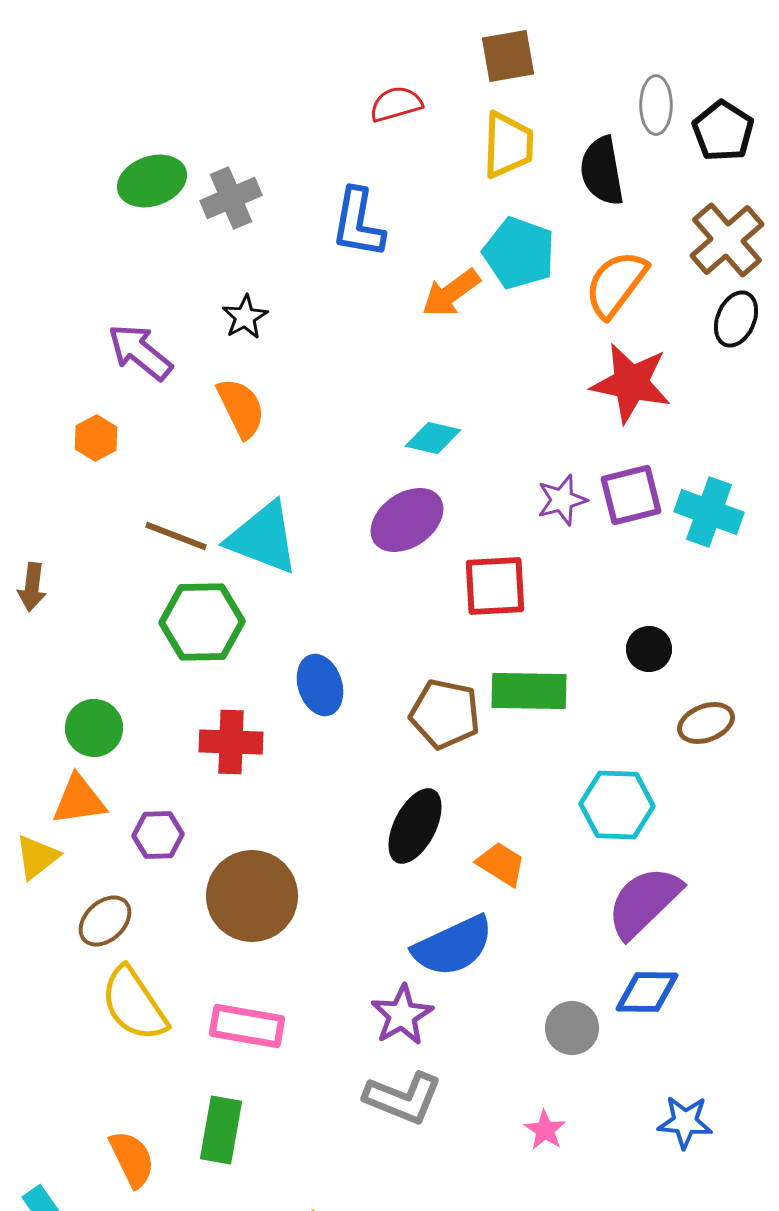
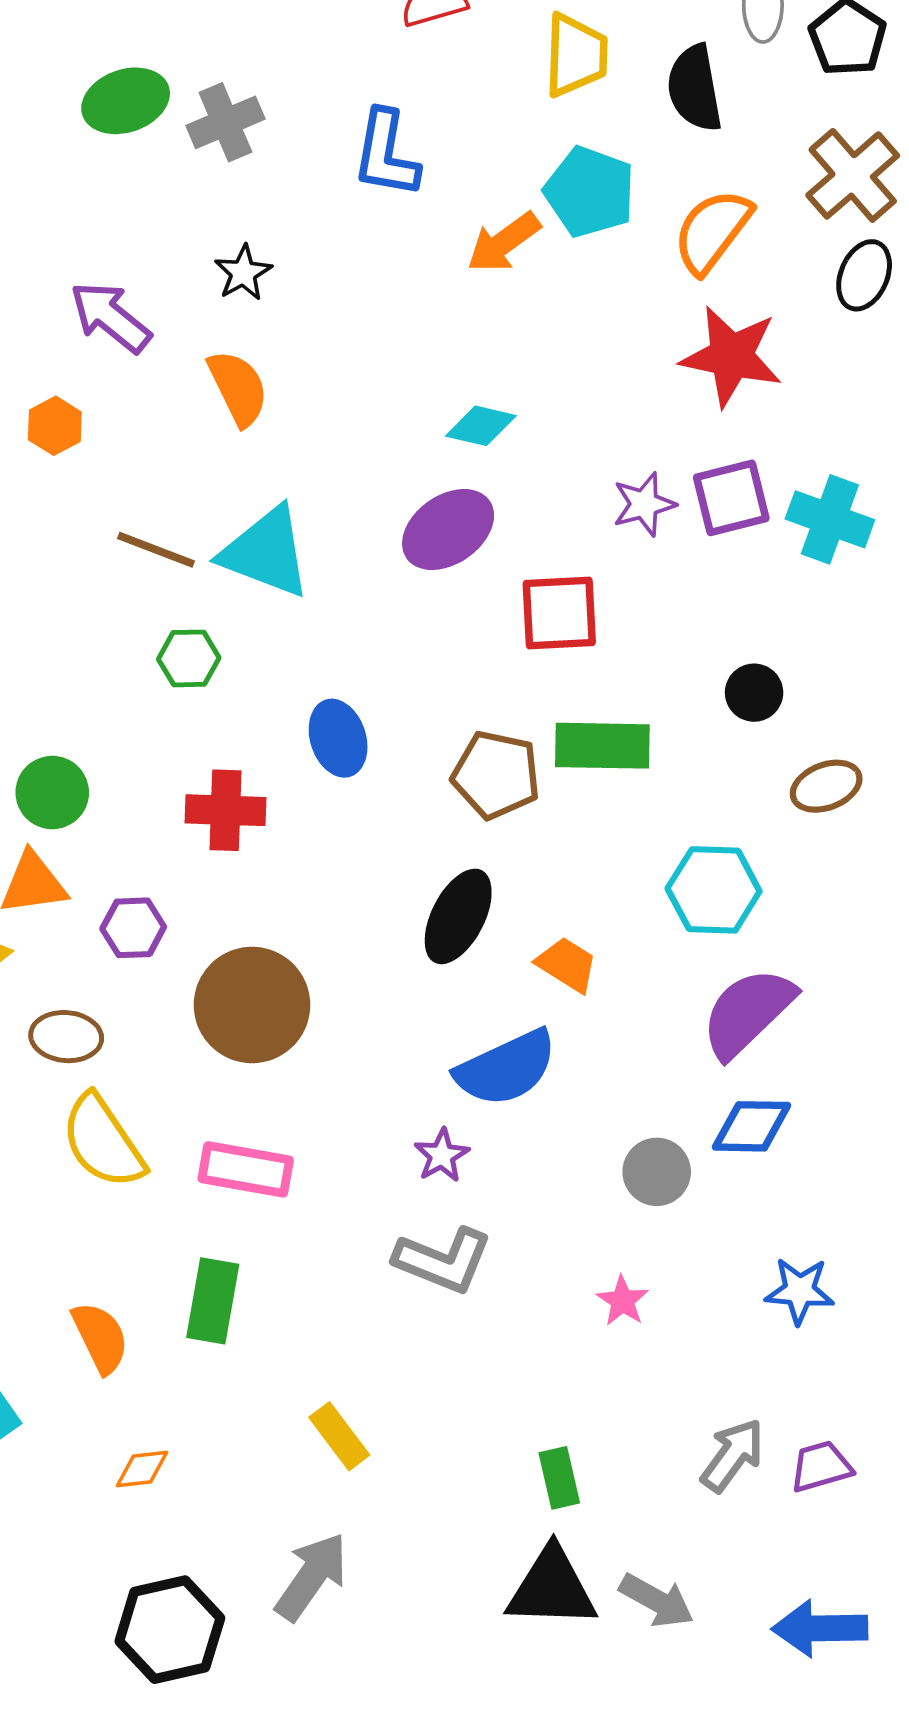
green hexagon: (202, 622) -> (189, 658), size x0.6
brown ellipse: (105, 921) -> (66, 1037), turned 48
purple star: (402, 1015) -> (442, 1155), size x0.7

